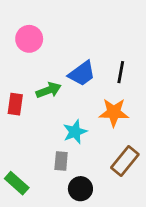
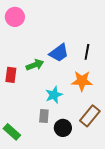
pink circle: (29, 39) -> (15, 17), moved
black circle: (80, 189) -> (63, 128), moved

